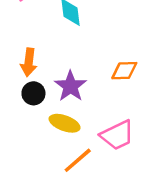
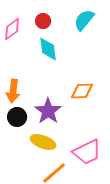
orange diamond: (124, 71) -> (82, 91), moved

